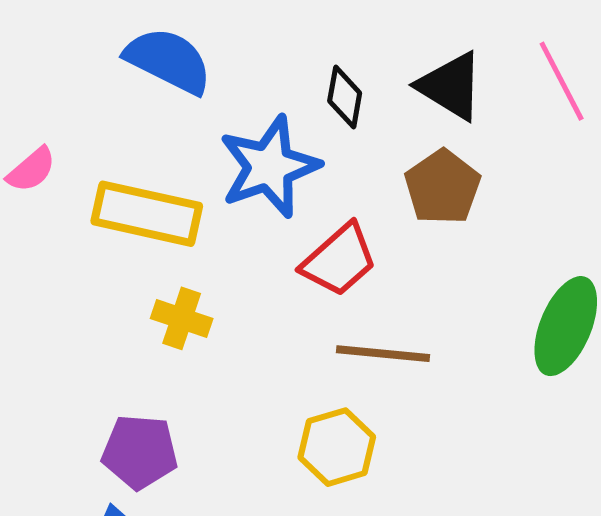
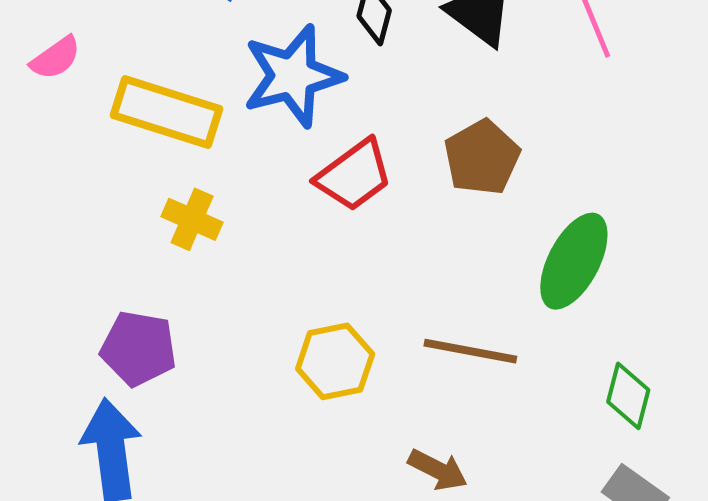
brown pentagon: (442, 187) -> (482, 157), moved
brown line: (383, 354) -> (470, 351), moved

